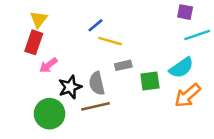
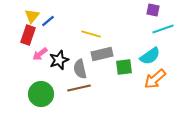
blue line: (96, 25) -> (48, 21), moved
gray rectangle: (123, 65) -> (102, 54), size x1.5
black star: (70, 87) -> (59, 60), moved

